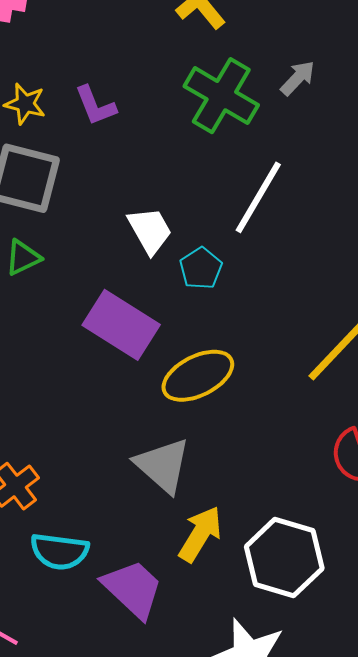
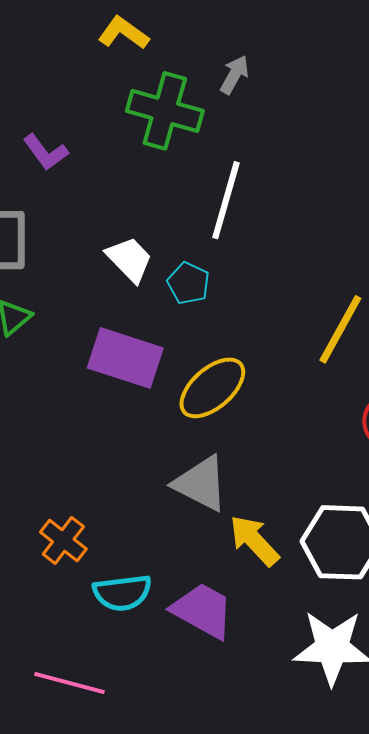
yellow arrow: (200, 534) -> (254, 541), turned -60

